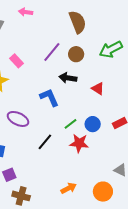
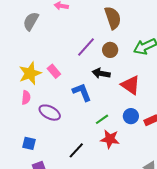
pink rectangle: (16, 61) -> (54, 71), moved
red triangle: (98, 89) -> (131, 85), size x1.5
blue circle: (93, 124) -> (131, 116), moved
black line: (45, 142) -> (76, 150), moved

